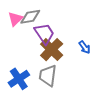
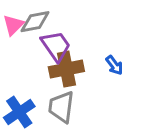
brown cross: (52, 50) -> (66, 69), turned 35

